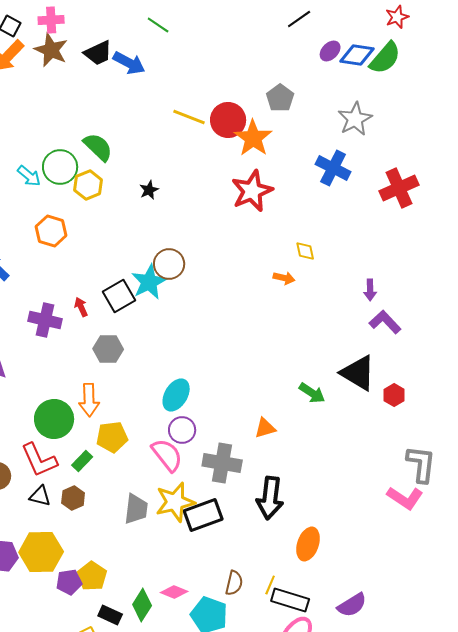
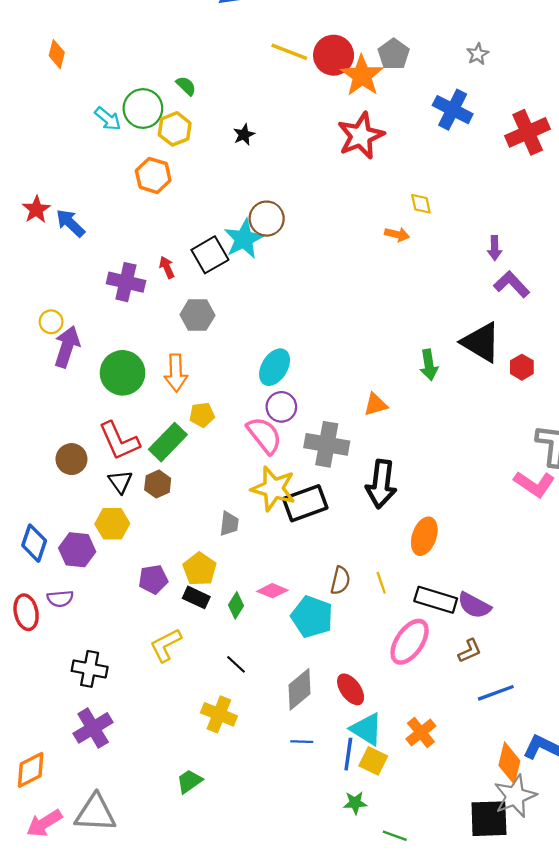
gray pentagon: (280, 98) -> (394, 54), moved
gray star: (355, 119) -> (478, 54), size x0.6
green semicircle: (98, 147) -> (186, 86), size x0.6
orange hexagon: (51, 231) -> (153, 175), moved
green arrow: (312, 393) -> (429, 365), turned 48
green circle: (54, 419) -> (123, 373), moved
yellow pentagon: (112, 437) -> (202, 415), size x0.7
green rectangle: (82, 461) -> (168, 442), size x1.6
black triangle: (40, 496) -> (120, 482), turned 40
yellow star: (175, 502) -> (273, 489), turned 30
gray trapezoid: (136, 509) -> (229, 524), moved, size x0.7
yellow hexagon: (41, 552) -> (112, 524), moved, size x0.7
yellow pentagon: (92, 576) -> (200, 569), moved
yellow line: (270, 585) -> (381, 583), turned -42
black rectangle: (290, 600) -> (436, 600), moved
green diamond: (142, 605) -> (236, 605), size x0.7
purple semicircle: (352, 605) -> (474, 605), turned 60
black rectangle: (110, 615) -> (196, 597), moved

